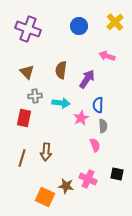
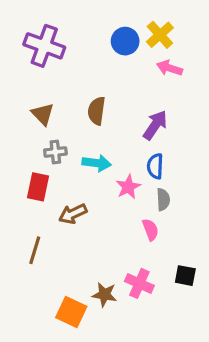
yellow cross: (115, 22) -> (160, 35), moved
pink arrow: (107, 56) -> (169, 68), moved
purple arrow: (87, 79) -> (155, 125), moved
brown arrow: (46, 152) -> (73, 214), moved, turned 60

